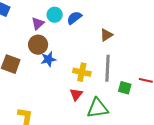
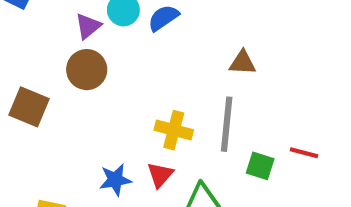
brown triangle: (106, 35) -> (243, 63), moved, turned 32
blue star: (48, 59) -> (115, 180), moved

